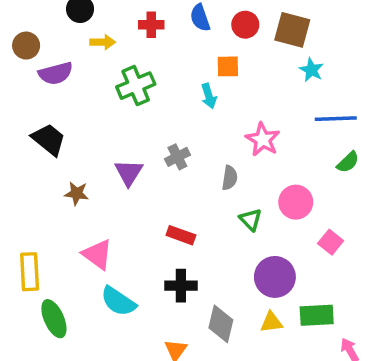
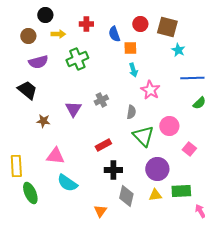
blue semicircle: (200, 18) -> (114, 34), moved
brown circle: (26, 46) -> (28, 36), moved
purple semicircle: (56, 73) -> (38, 62), moved
cyan arrow: (209, 96) -> (133, 70), moved
green triangle: (251, 220) -> (143, 136), size x1.6
red rectangle: (181, 235) -> (103, 145), turned -49
pink triangle: (97, 254) -> (55, 156), turned -30
black cross: (181, 286) -> (113, 170), moved

